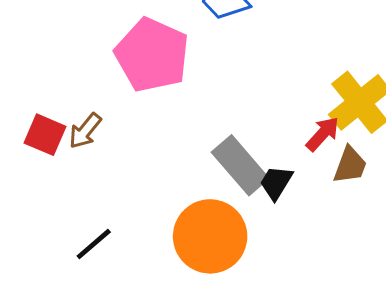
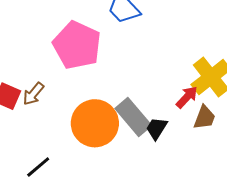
orange circle: (210, 236) -> (95, 123), moved

